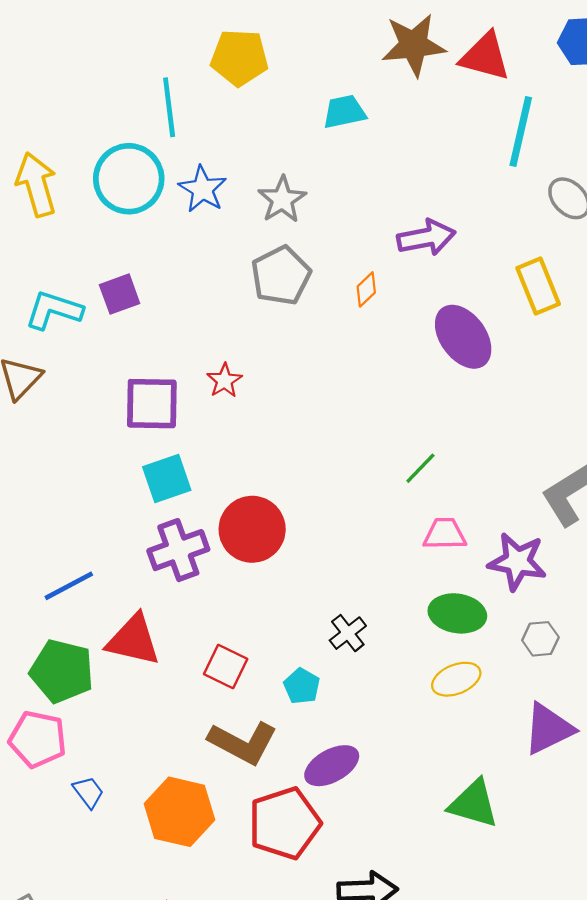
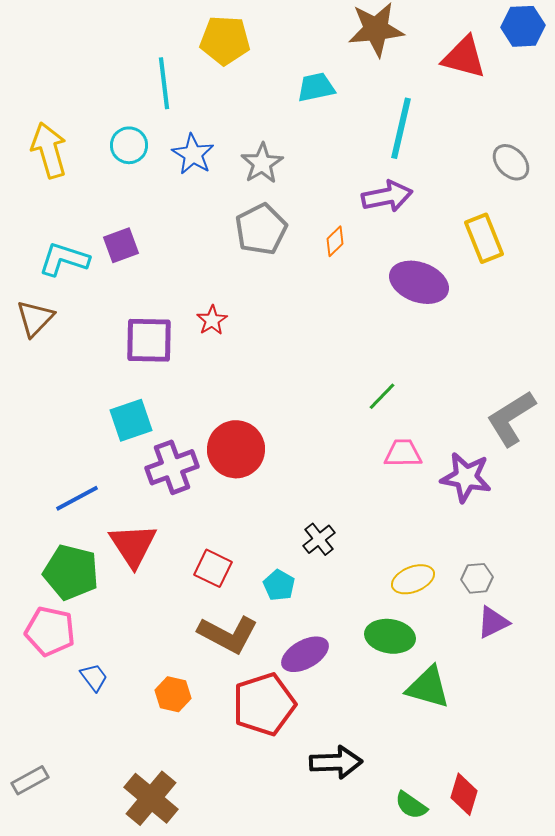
red triangle: (485, 57) -> (464, 57), moved
cyan line: (521, 131) -> (401, 128), moved
cyan circle: (129, 179) -> (129, 145), size x0.6
purple ellipse: (463, 337) -> (419, 282), turned -34
cyan square: (167, 479) -> (131, 420), moved
green ellipse: (457, 613) -> (390, 636), moved
gray hexagon: (540, 639) -> (477, 578), moved
red triangle: (133, 640) -> (133, 545), turned 44
purple triangle: (548, 729) -> (493, 622), size x0.7
orange hexagon: (179, 812) -> (173, 694), size x0.6

